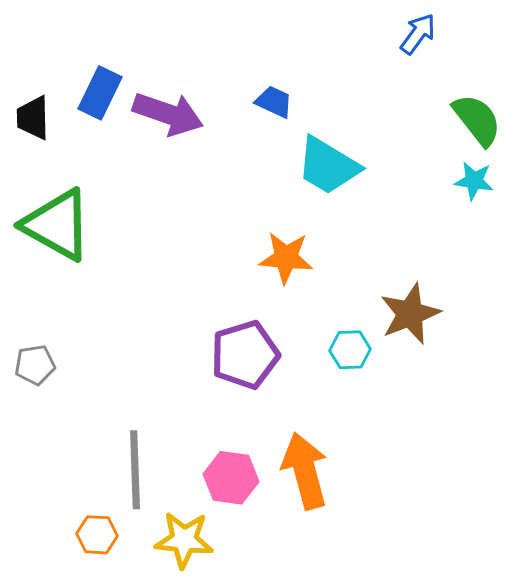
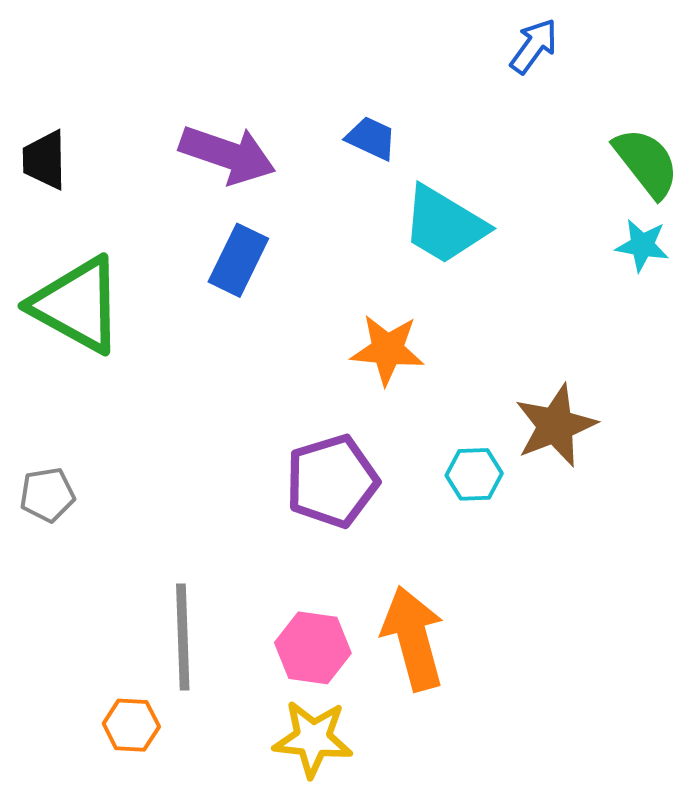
blue arrow: (418, 34) -> (534, 46), moved
blue rectangle: (100, 93) -> (238, 260), moved
yellow star: (184, 540) -> (313, 739), moved

